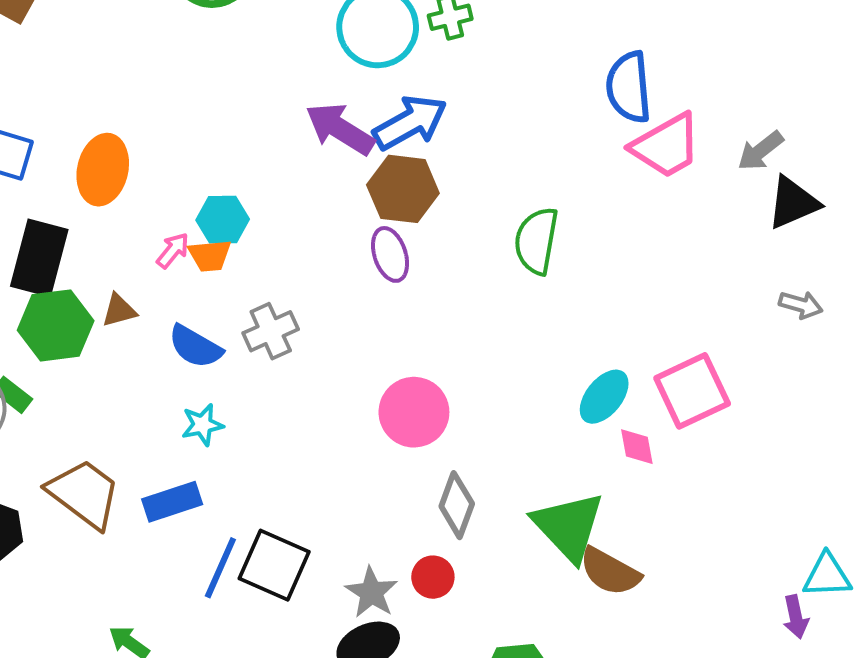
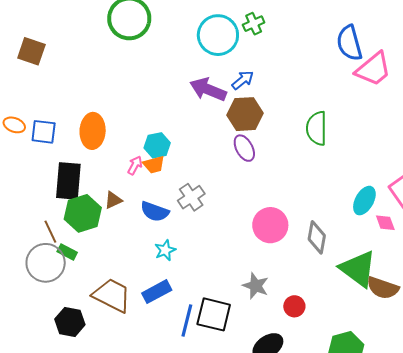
blue arrow: (410, 123) -> (243, 80), size x0.6
gray diamond: (457, 505) -> (317, 237), moved
gray star: (371, 592) -> (256, 286), moved

